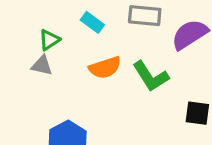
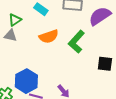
green L-shape: (151, 76) -> (76, 42), turned 75

